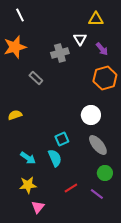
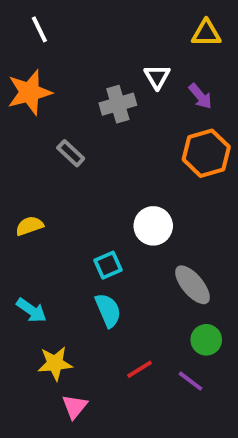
yellow triangle: (96, 19) -> (206, 33), moved
white circle: (91, 115) -> (153, 226), moved
cyan square: (62, 139) -> (108, 265), moved
cyan arrow: (28, 158) -> (31, 310), moved

